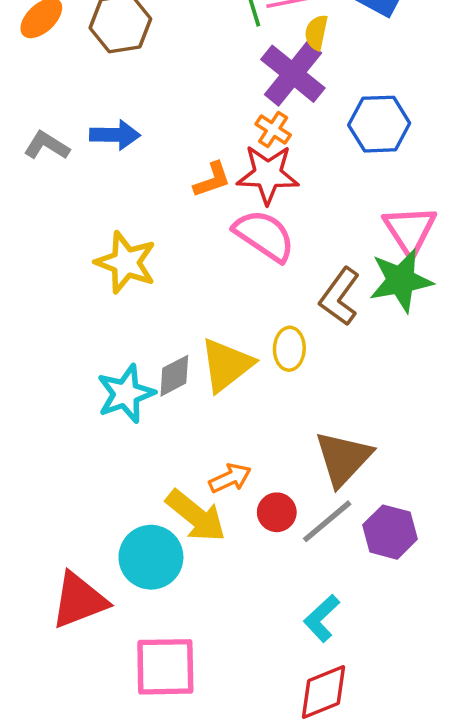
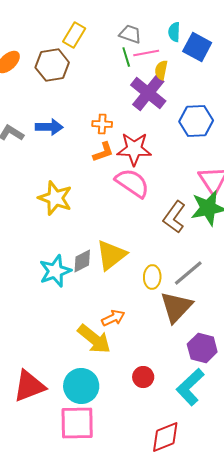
orange cross: (273, 129) -> (102, 124), moved, turned -30
yellow ellipse: (289, 349) -> (152, 277), moved
red circle: (277, 512) -> (143, 377), moved
gray line: (327, 521) -> (188, 273), moved
cyan circle: (151, 557) -> (81, 386), moved
cyan L-shape: (322, 618) -> (190, 387), moved, size x1.4

